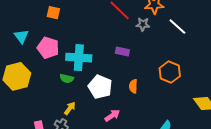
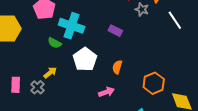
orange hexagon: (170, 72) -> (154, 83), moved
pink arrow: (112, 116) -> (106, 92), moved

